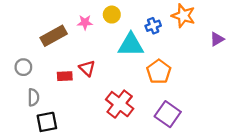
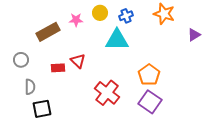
blue cross: (153, 26) -> (126, 16), moved
orange pentagon: (159, 72) -> (149, 75), moved

